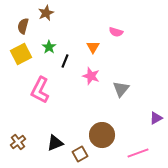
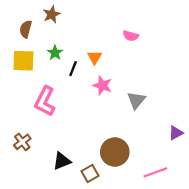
orange triangle: (93, 47) -> (94, 57), moved
yellow square: (21, 54) -> (23, 61), turned 30
brown cross: (18, 142) -> (22, 142), moved

